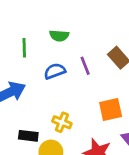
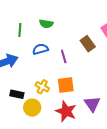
purple line: (85, 66) -> (64, 56), moved
orange square: (111, 109) -> (66, 85), moved

